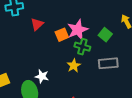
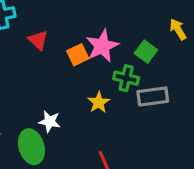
red triangle: (37, 24) -> (38, 40), turned -32
green cross: (82, 47) -> (126, 78), moved

